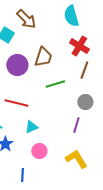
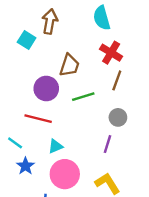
brown arrow: (26, 19) -> (50, 21), turned -125
purple circle: (17, 65) -> (46, 89), moved
pink circle: (39, 151) -> (65, 174), size x1.6

